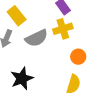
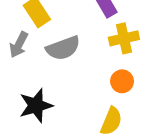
yellow cross: (63, 29) -> (124, 38), moved

